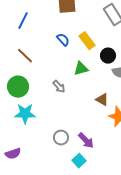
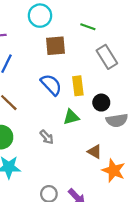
blue semicircle: (63, 40) -> (51, 85), size x1.5
yellow rectangle: (87, 41) -> (78, 86), turned 30

